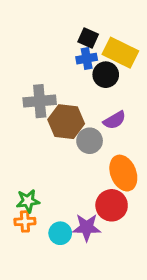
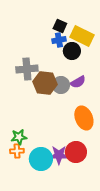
gray circle: (90, 141) -> (61, 85), moved
red circle: (112, 205) -> (76, 152), moved
cyan circle: (60, 233) -> (41, 159), size x1.5

